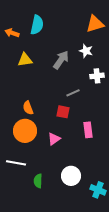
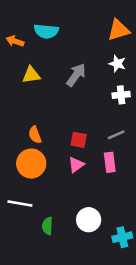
cyan semicircle: (37, 25) -> (46, 31), turned 84
white star: (86, 51) -> (117, 64), moved
gray line: (73, 93) -> (116, 135), moved
pink triangle: (54, 139) -> (76, 165), moved
cyan cross: (98, 190) -> (122, 237), turned -35

